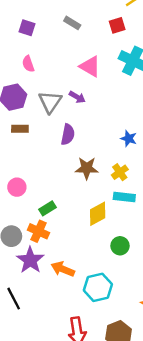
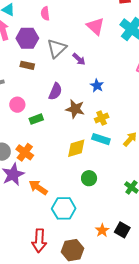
purple arrow: (77, 97) -> (79, 59), moved
purple semicircle: (68, 135) -> (55, 91), moved
blue star: (129, 138) -> (97, 86), moved
pink circle: (17, 187) -> (17, 105), moved
green rectangle: (47, 208) -> (36, 119), moved

